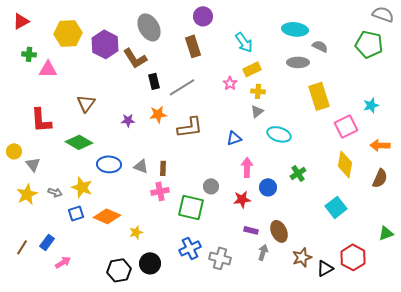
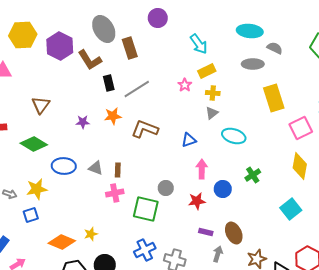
brown rectangle: (193, 46) -> (130, 48), moved
brown L-shape: (190, 127) -> (145, 129), turned -152
yellow star: (82, 187) -> (37, 189), turned -30
orange diamond: (107, 216) -> (62, 242), moved

